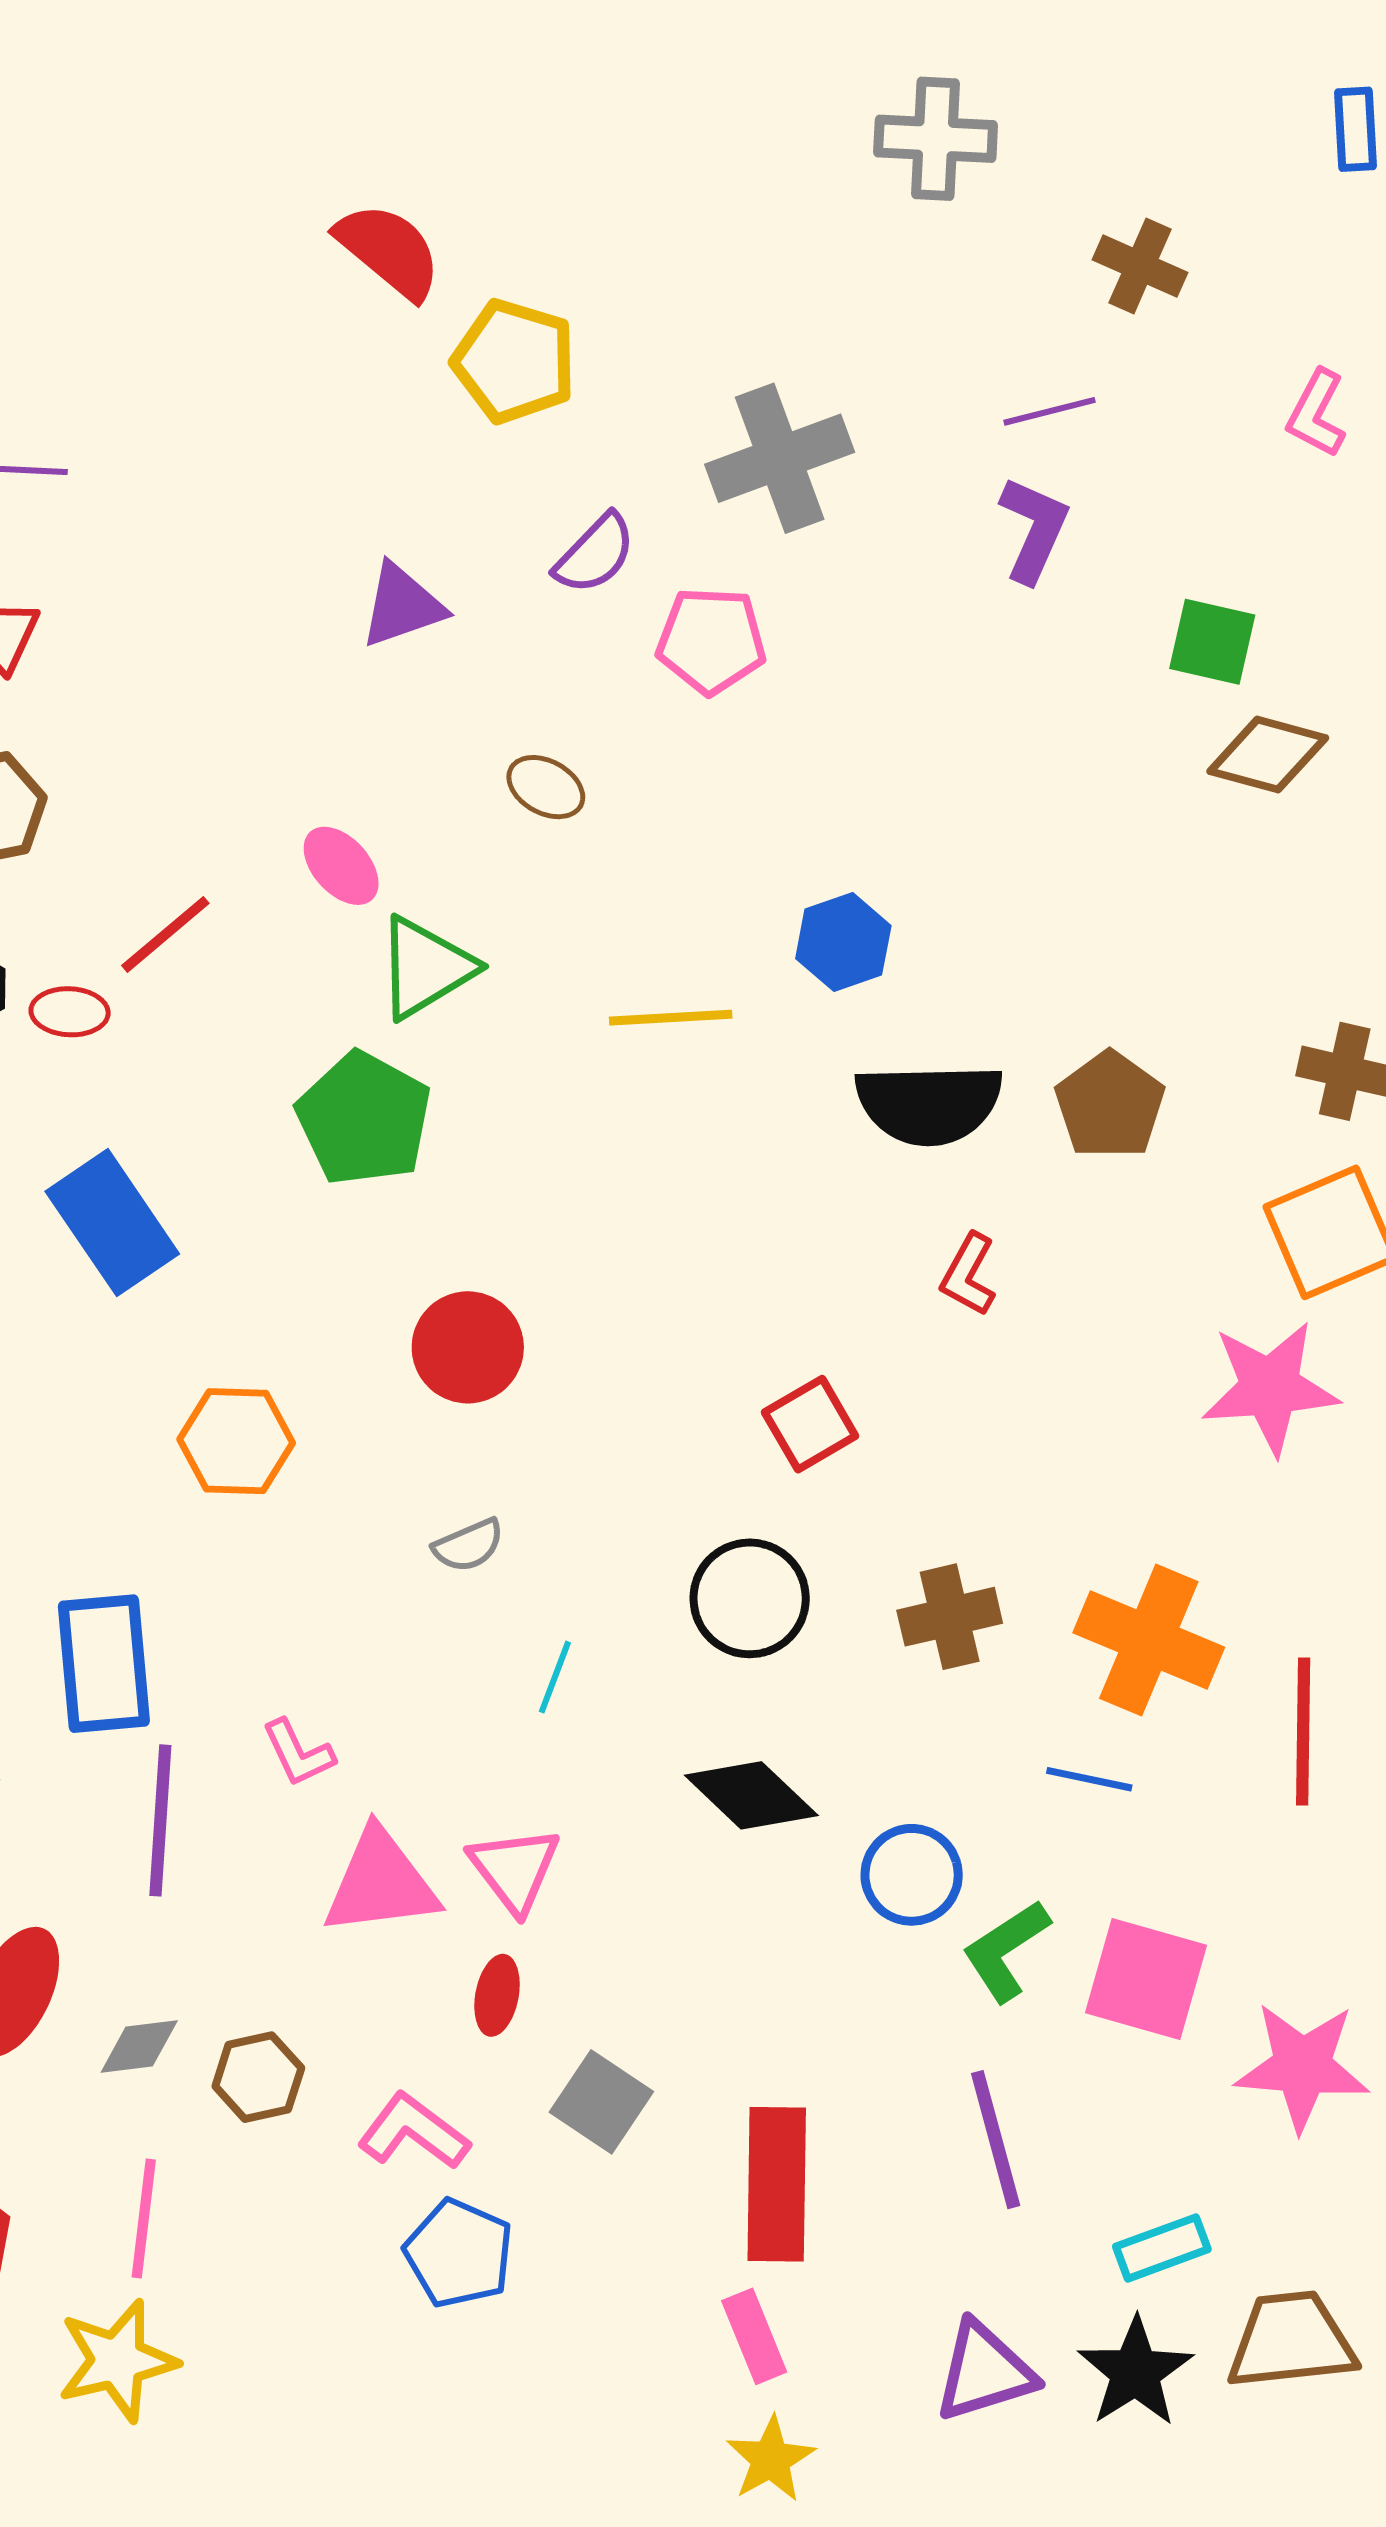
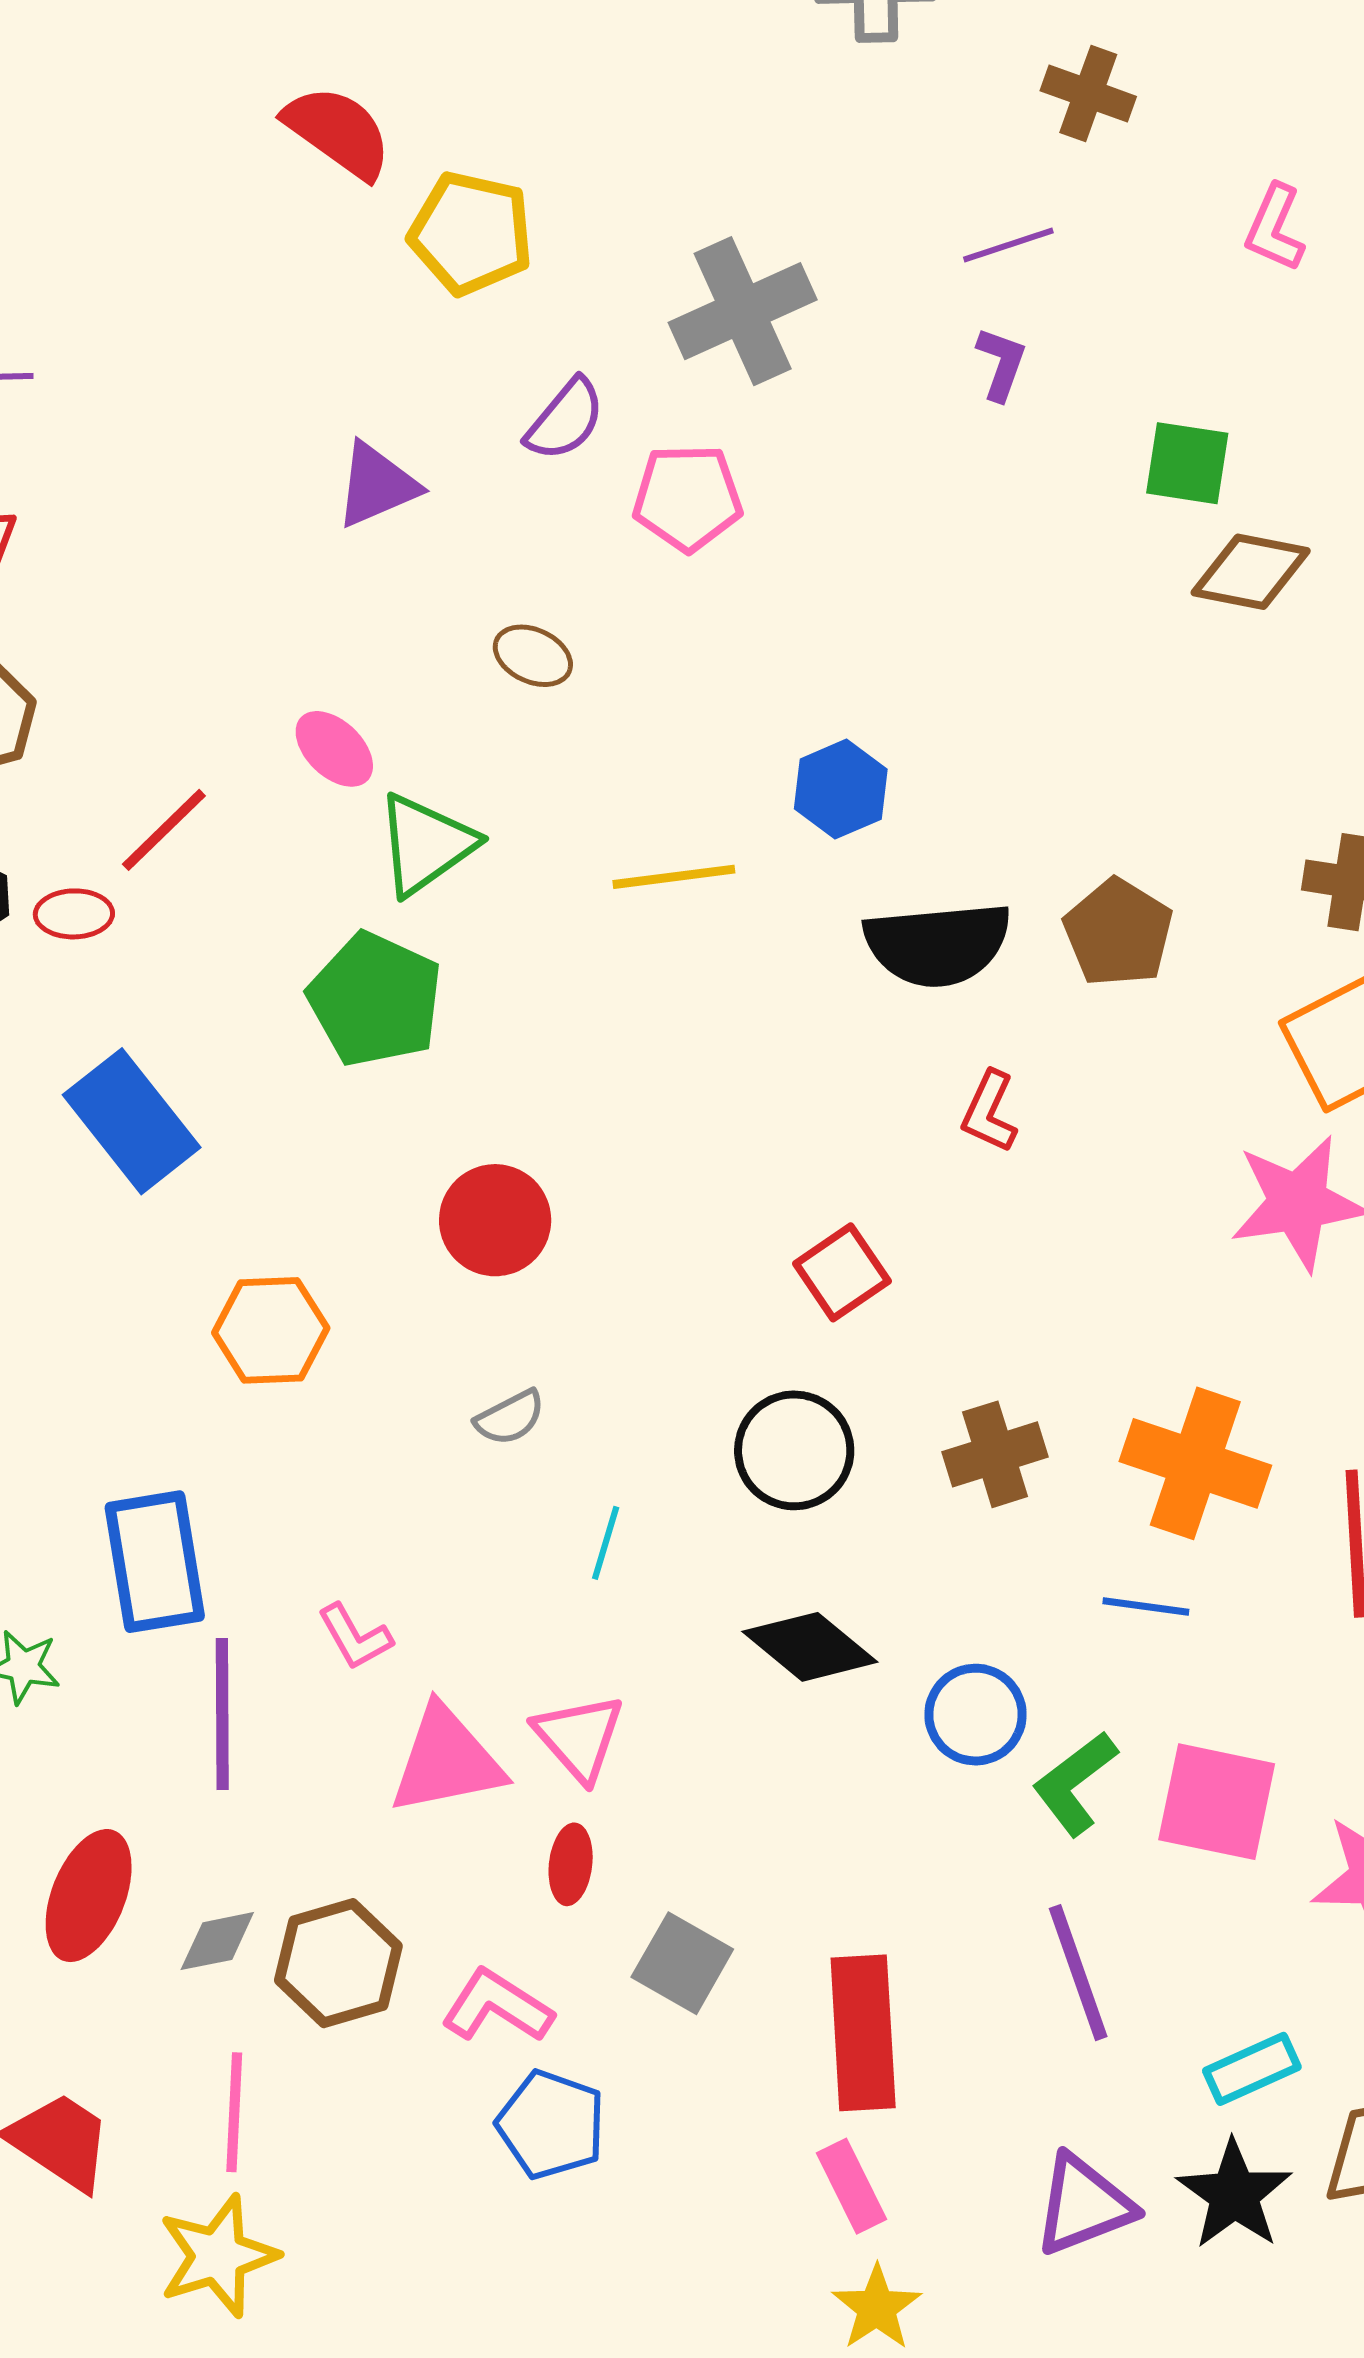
purple L-shape: (1034, 529) -> (1001, 364), size x0.7
brown hexagon: (258, 2077) -> (338, 1963), size x1.4

